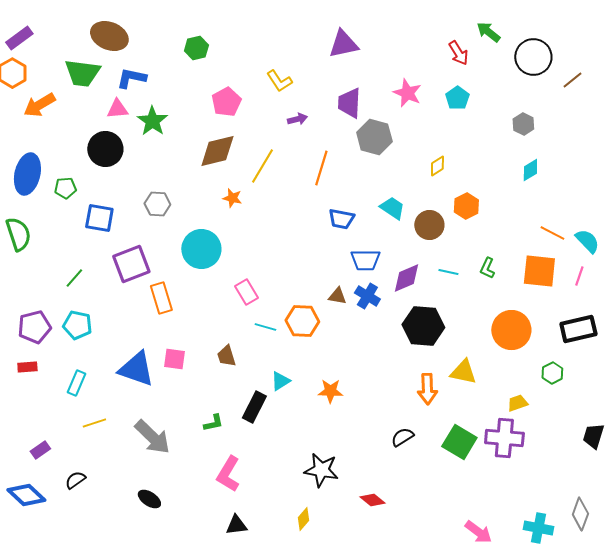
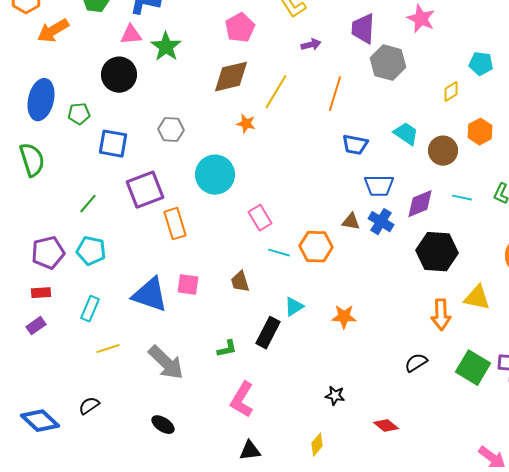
cyan pentagon: (457, 98) -> (481, 64), moved, turned -30
purple rectangle: (40, 450) -> (36, 326), moved
black star: (321, 470) -> (335, 396), size x0.6

